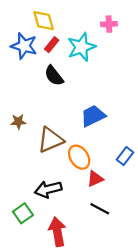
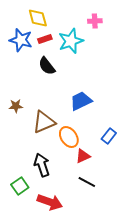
red rectangle: (52, 45) -> (45, 39), turned 32
black arrow: (48, 189) -> (42, 165), turned 85
red arrow: (57, 232) -> (50, 202), turned 120

